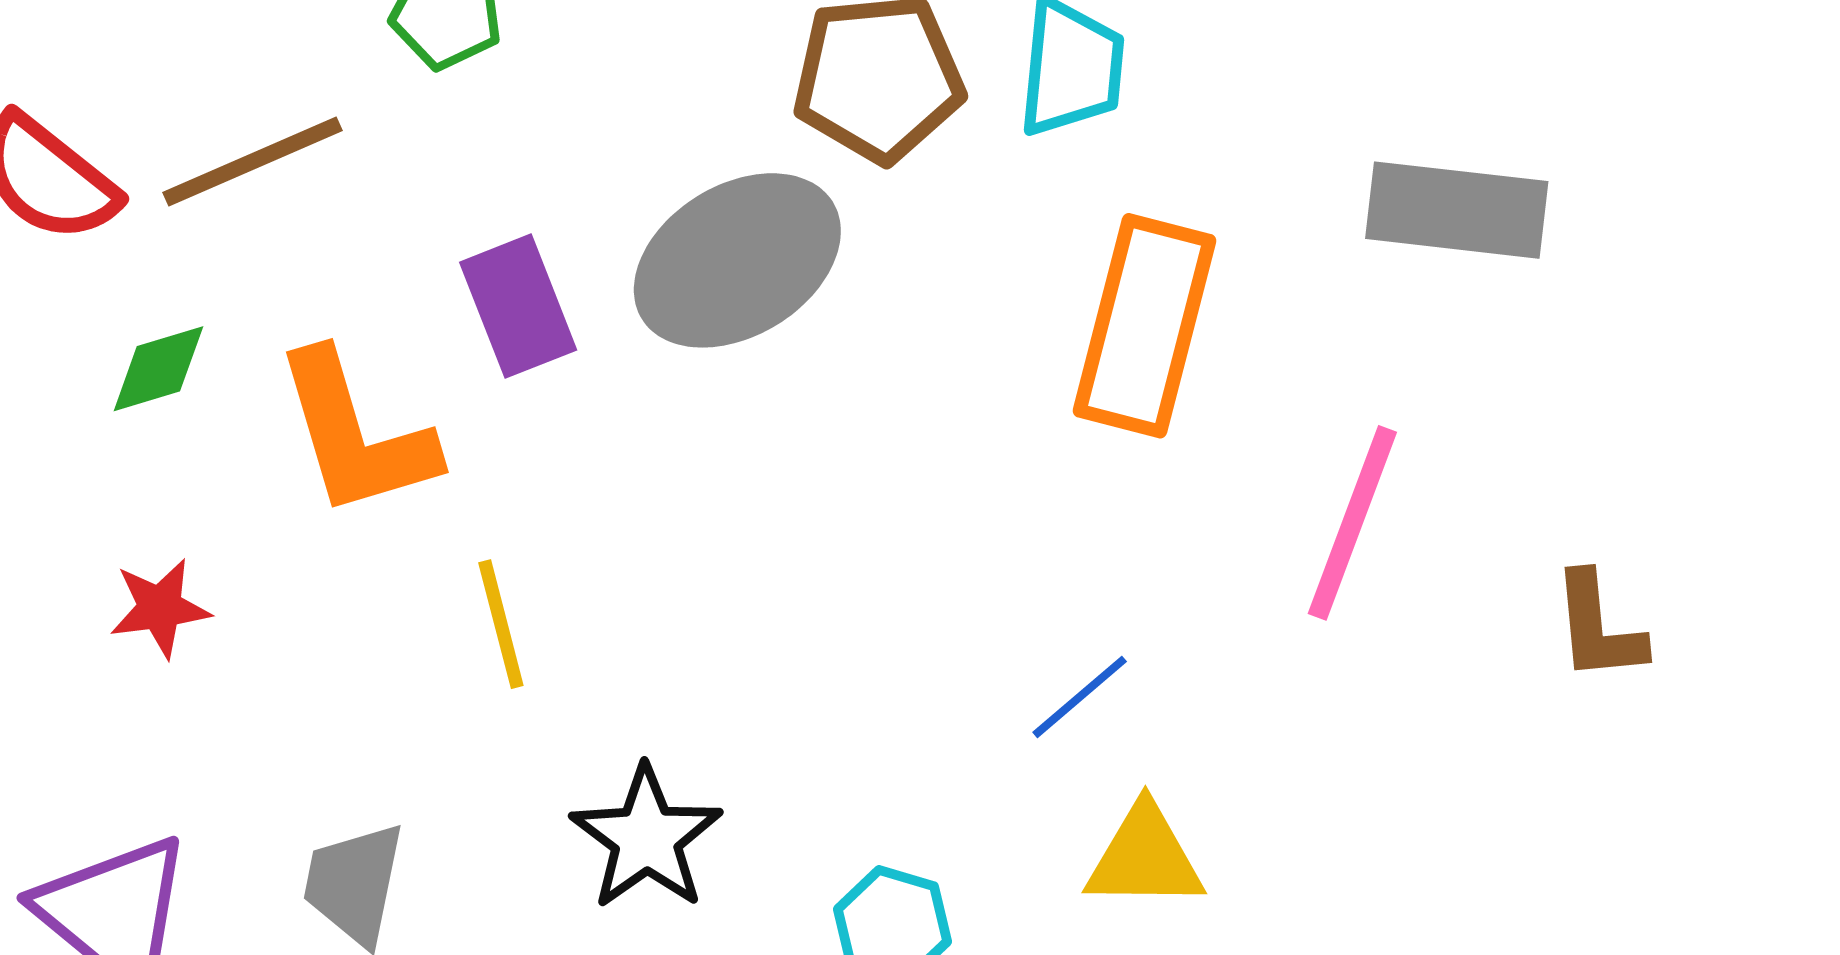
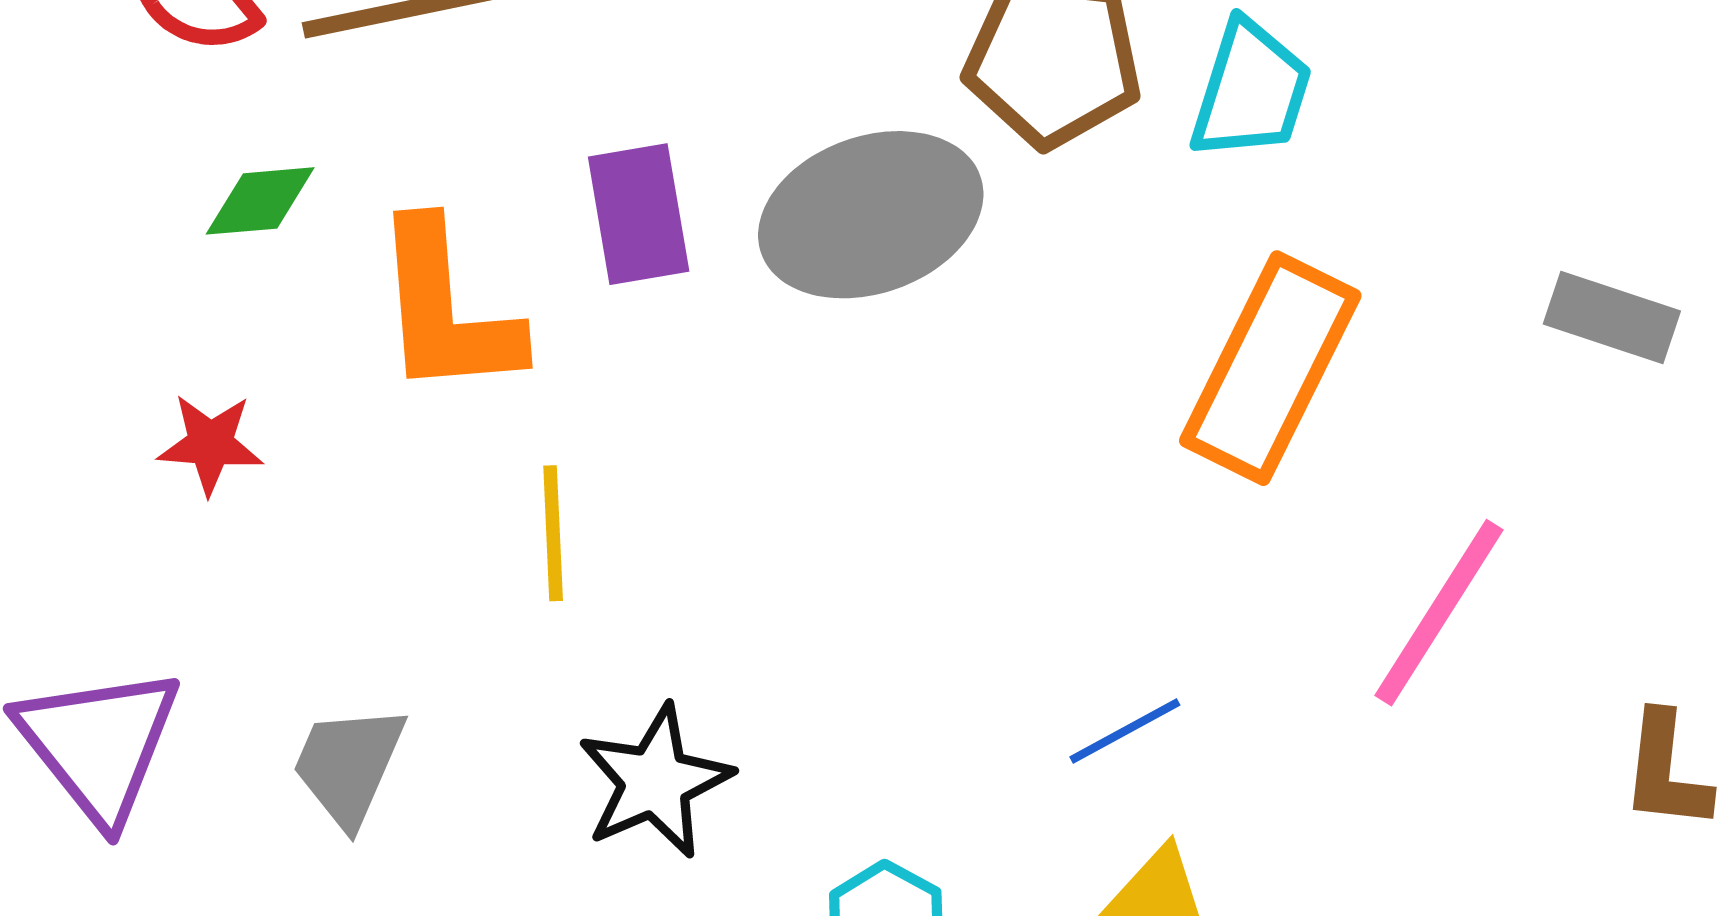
gray rectangle: (1457, 210) -> (1612, 317), size x0.7

